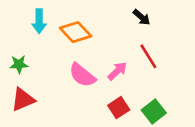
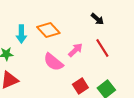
cyan arrow: (39, 21) -> (21, 34), moved
pink arrow: (117, 71) -> (75, 50), moved

